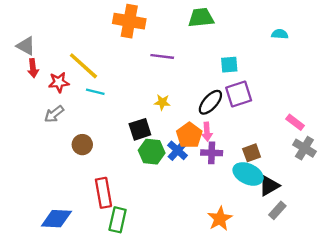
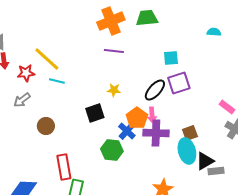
orange cross: (129, 21) -> (111, 21), moved, turned -32
green hexagon: (152, 152) -> (112, 150), moved
purple cross: (212, 153) -> (156, 133), size x1.4
cyan ellipse: (248, 174) -> (187, 151), turned 50
gray rectangle: (277, 210) -> (216, 171), moved, turned 42

